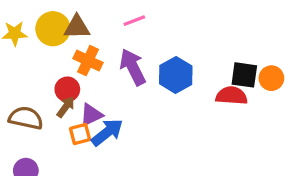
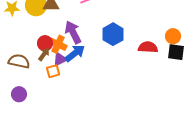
orange cross: (88, 61) -> (58, 44), moved
purple arrow: (133, 67) -> (73, 32), moved
black square: (244, 75) -> (176, 52), moved
blue arrow: (107, 132) -> (75, 53), moved

